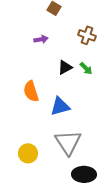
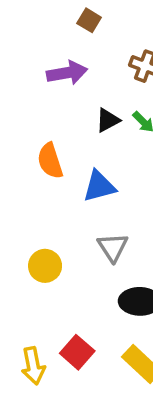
purple arrow: (41, 39) -> (67, 73), size x1.6
gray triangle: (68, 142) -> (113, 247), size x0.7

